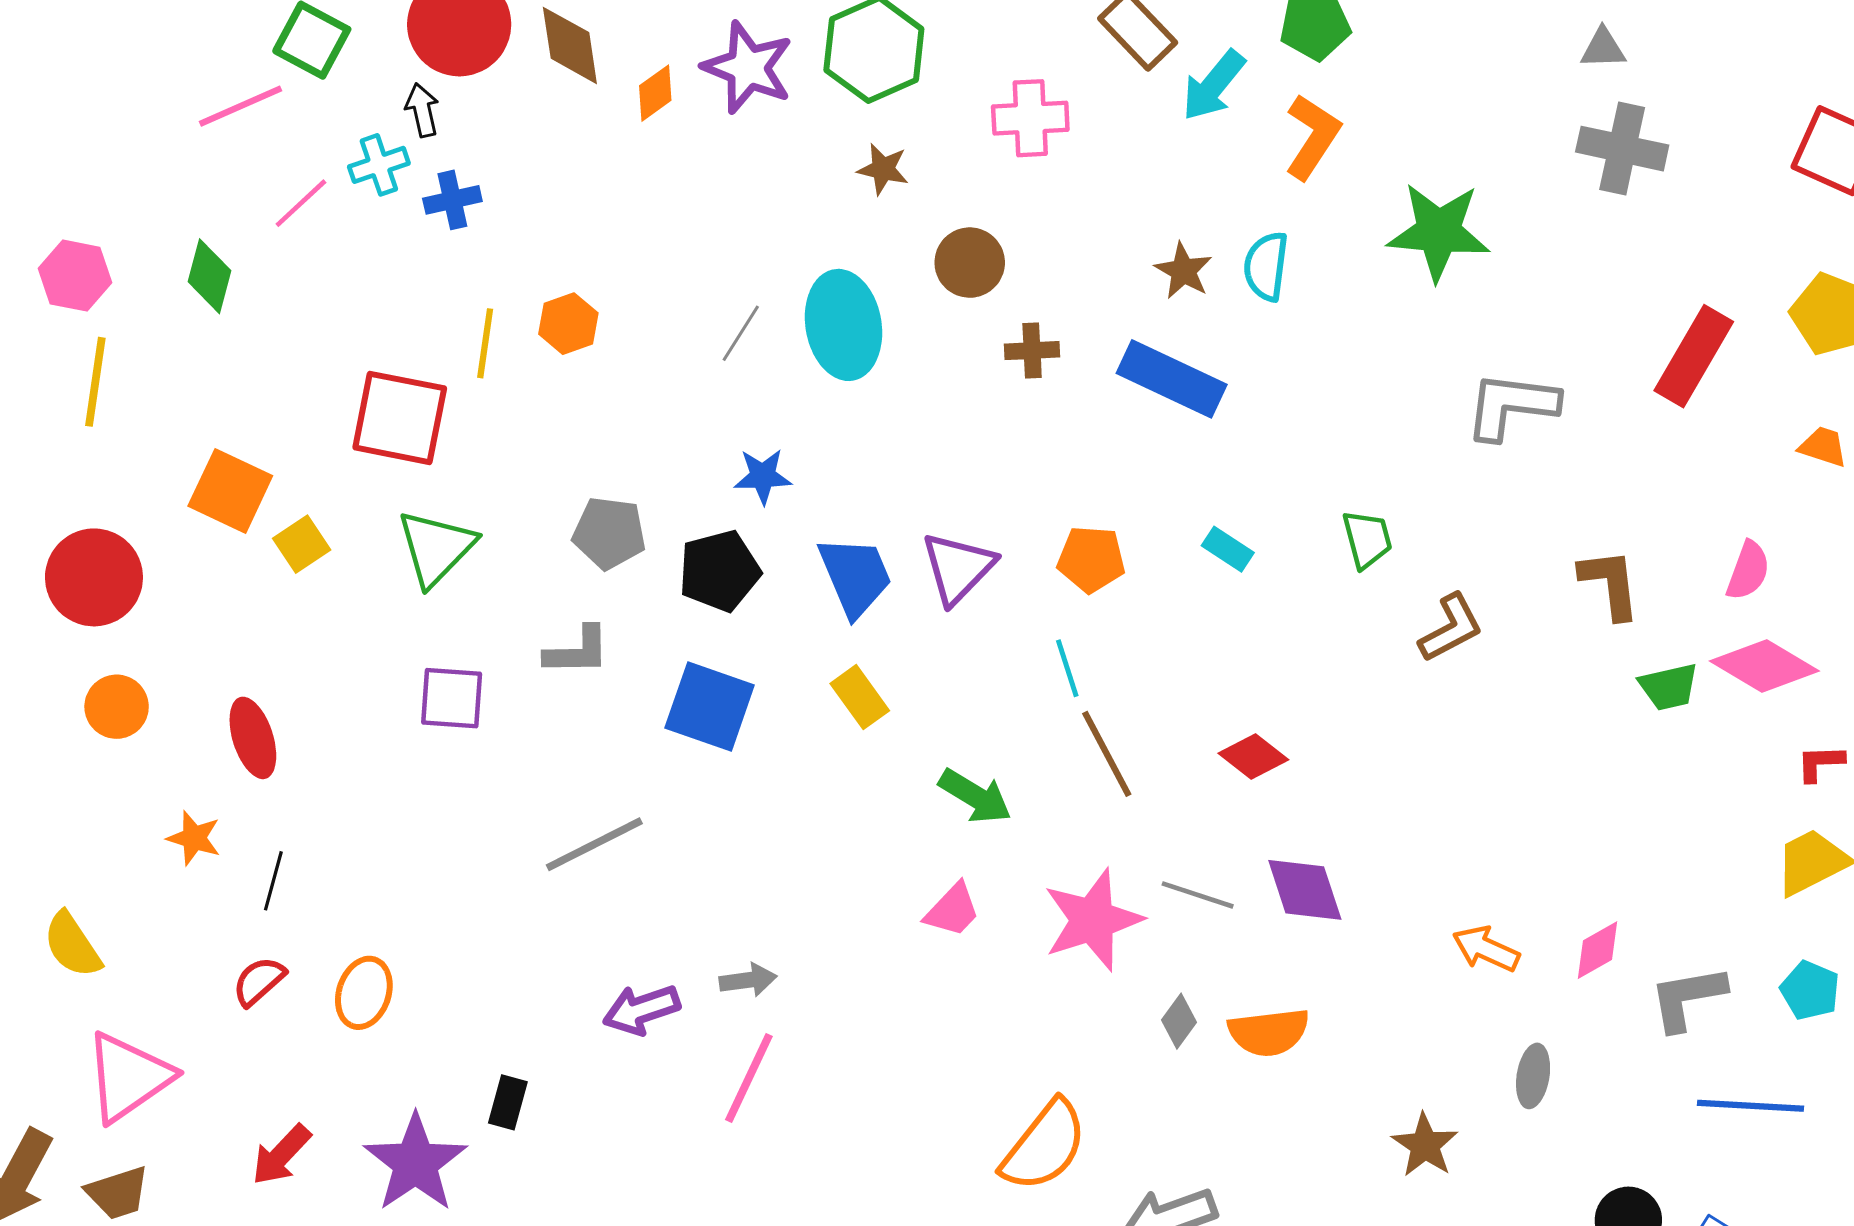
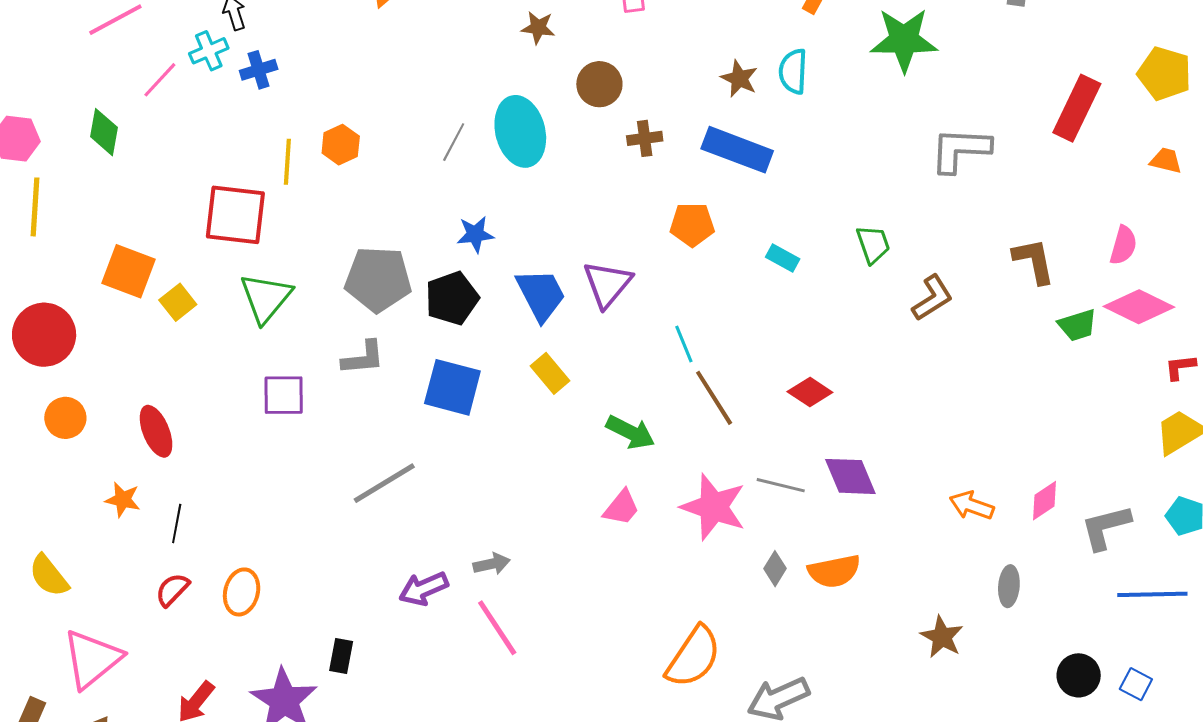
gray pentagon: (609, 533) -> (378, 279), size x1.4
orange pentagon: (1091, 559) -> (692, 225), moved
pink star: (1093, 920) -> (713, 507), turned -30
pink line: (749, 1078) -> (497, 628), turned -54

